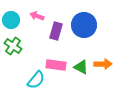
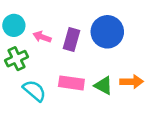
pink arrow: (37, 16) -> (42, 37), moved
green cross: (13, 46) -> (16, 59), turned 30
cyan semicircle: (36, 80) -> (34, 91), moved, turned -90

